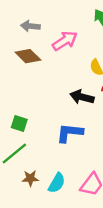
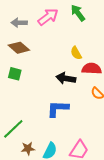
pink arrow: (65, 41) -> (48, 17), moved
green square: (19, 123) -> (15, 74), moved

